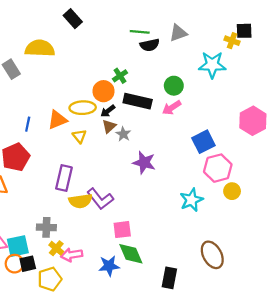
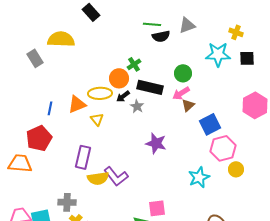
black square: (244, 31) -> (247, 58), moved
brown triangle: (109, 126) -> (188, 105), moved
gray star: (123, 134) -> (137, 106), moved
pink square: (122, 230) -> (157, 208), moved

